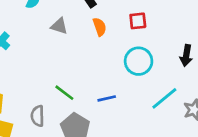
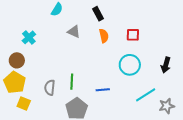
green line: (64, 93) -> (72, 82), turned 49
gray semicircle: (38, 116) -> (50, 88), moved

